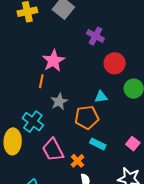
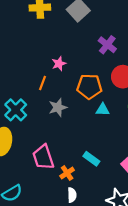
pink star: (53, 61) -> (59, 64), size x0.6
orange pentagon: (87, 117) -> (89, 87), moved
cyan cross: (33, 122) -> (16, 110), moved

